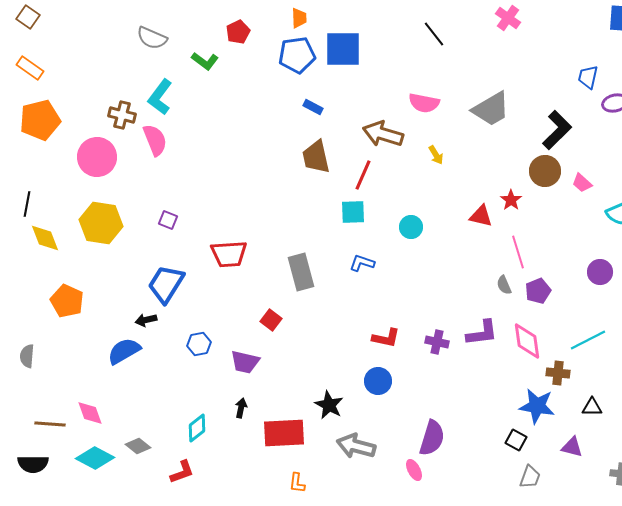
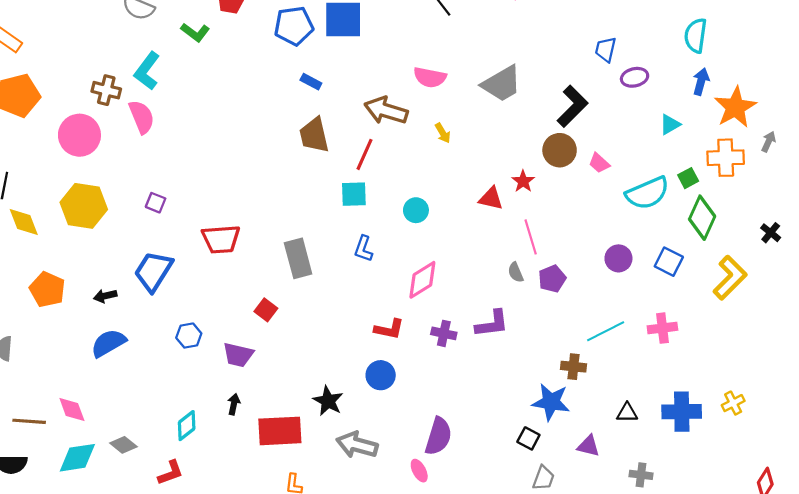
blue L-shape: (362, 263) -> (363, 249), turned -90
black arrow: (146, 320) -> (105, 296), moved
pink diamond: (527, 341) -> (422, 280), moved, turned 66
black triangle: (592, 407) -> (627, 413), moved
cyan diamond: (95, 458) -> (77, 458), turned -36

